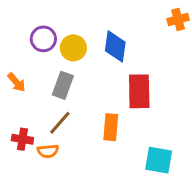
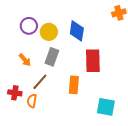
orange arrow: (16, 82) -> (25, 60), moved
gray rectangle: (63, 85) -> (52, 57), moved
orange semicircle: (48, 151) -> (32, 101), turned 104

